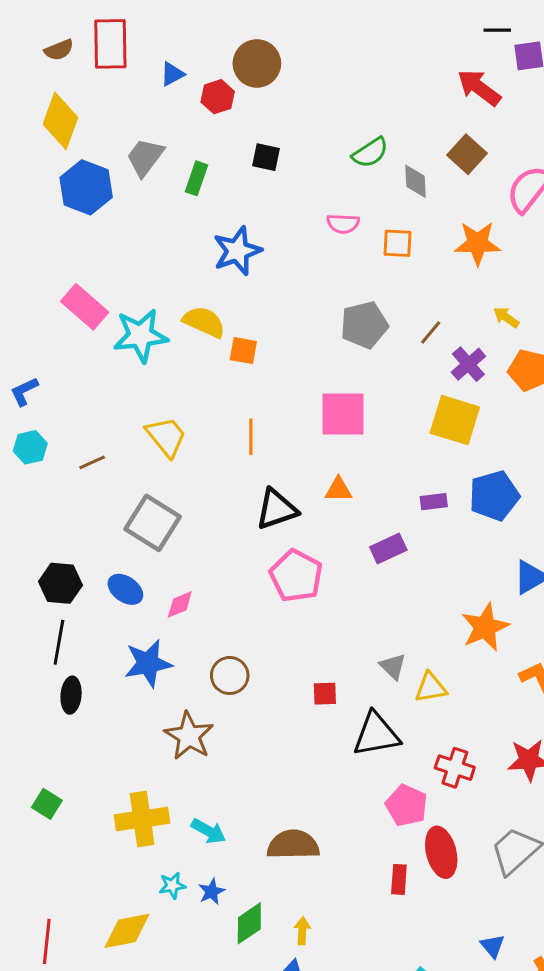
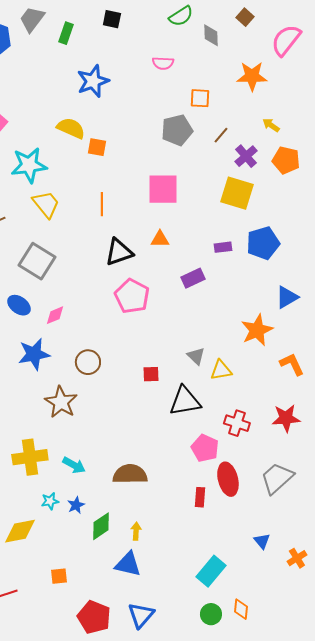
brown square: (467, 154) -> (245, 17), size x0.7
orange square: (397, 243) -> (200, 98), moved
cyan star: (141, 335) -> (29, 165), moved

